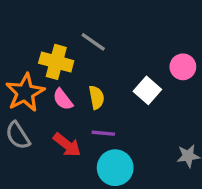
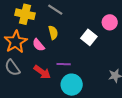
yellow cross: (56, 62) -> (25, 14), moved
yellow semicircle: (96, 97) -> (53, 33), moved

